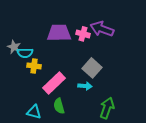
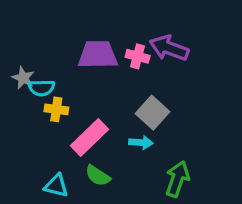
green semicircle: (59, 106) -> (98, 176), turned -42

